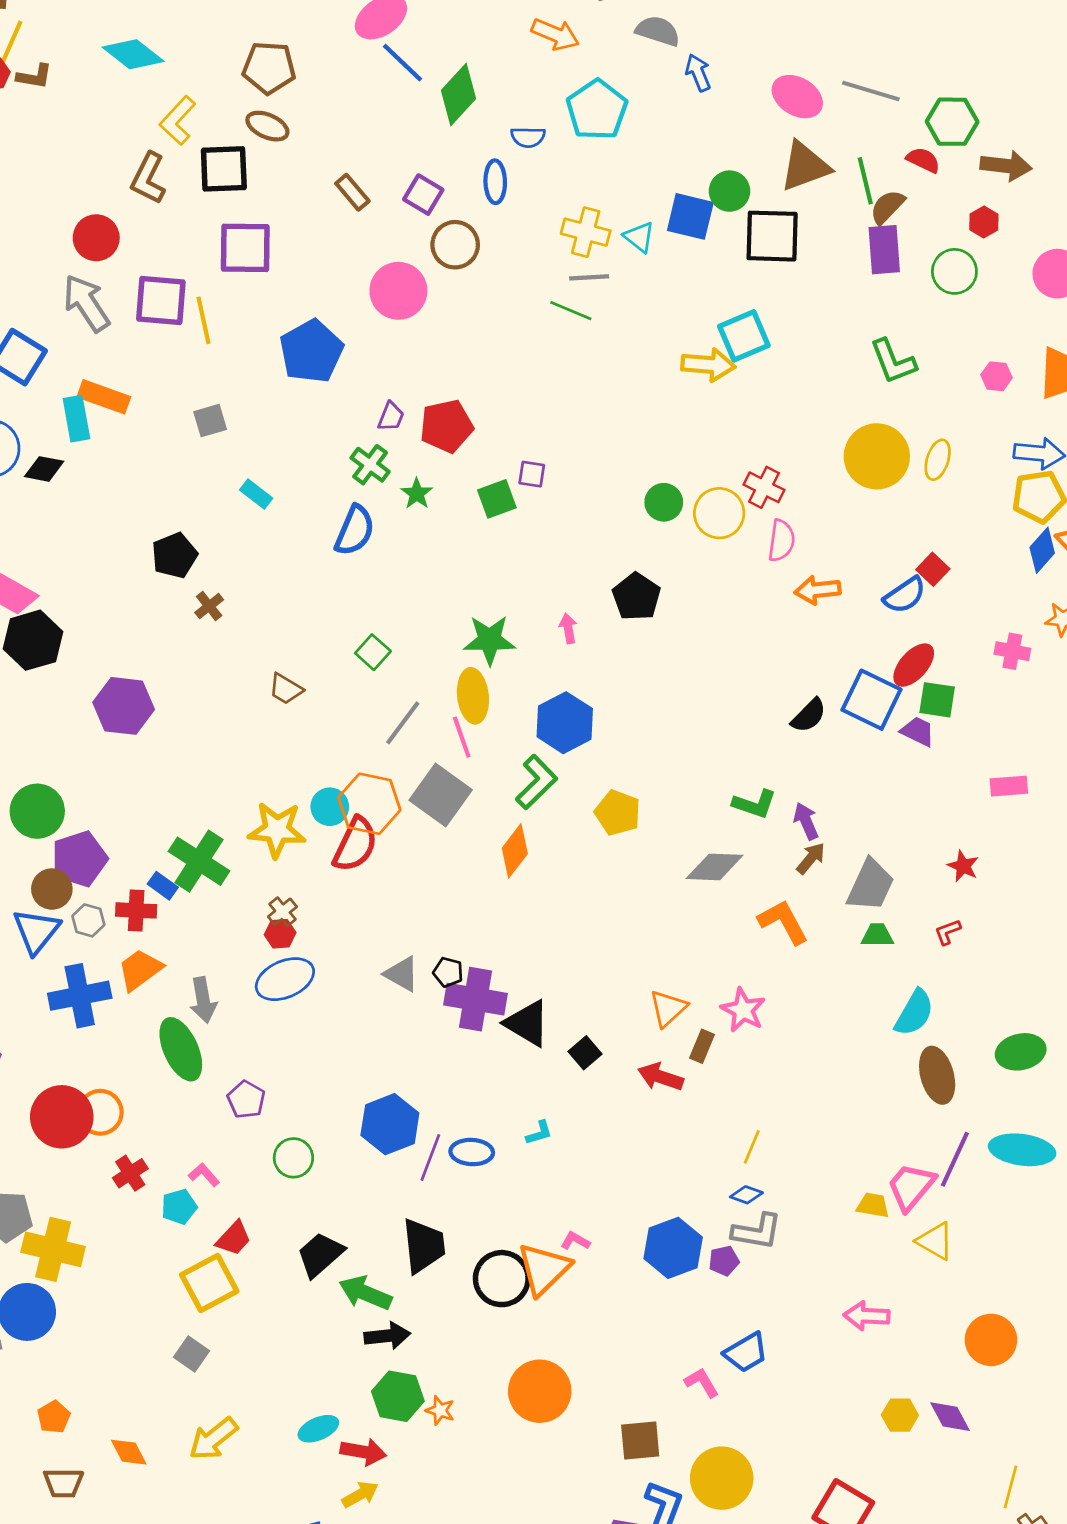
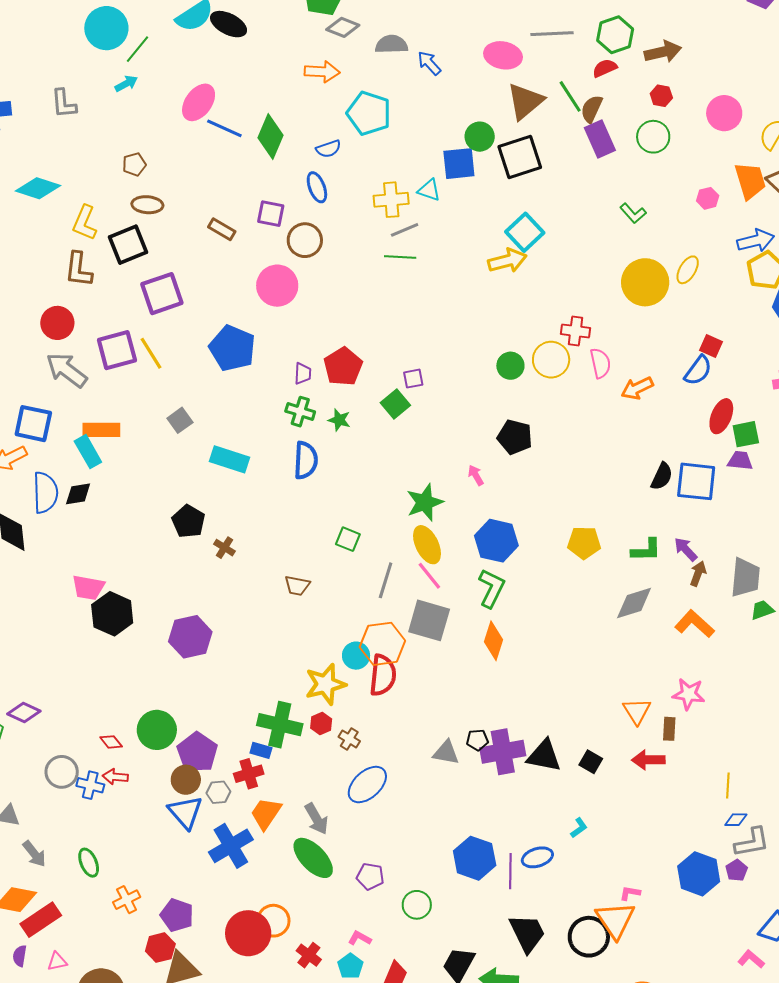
brown pentagon: (269, 68) -> (134, 164), size x0.6
red semicircle: (923, 160) -> (605, 68), turned -30
green L-shape: (893, 361) -> (633, 213), size x0.7
yellow ellipse: (938, 460) -> (688, 270), turned 32
cyan rectangle: (256, 494) -> (229, 459), size x1.6
blue square: (871, 700) -> (696, 481), moved
yellow pentagon: (618, 813) -> (584, 543), moved
red hexagon: (280, 934) -> (321, 724), moved

